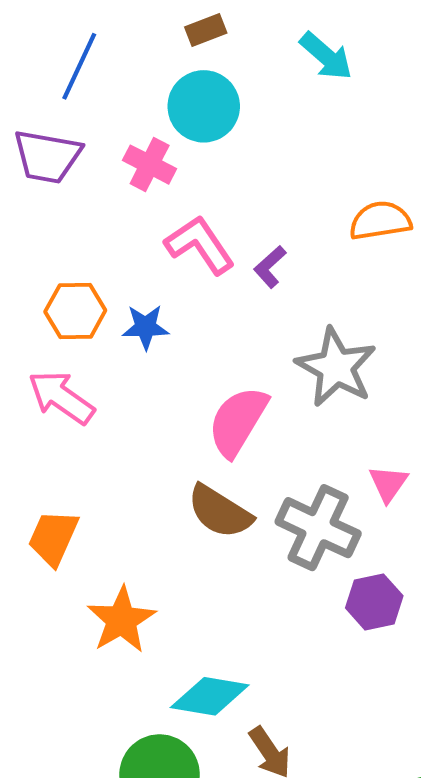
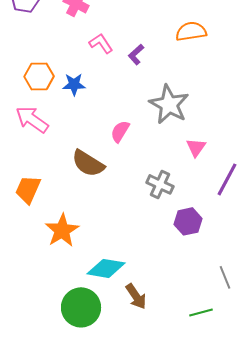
pink L-shape: (200, 245) -> (101, 43), size x0.7
pink semicircle: (238, 421) -> (120, 131), size x0.6
pink triangle: (388, 484) -> (196, 147), moved
brown semicircle: (220, 512) -> (88, 163), moved
gray cross: (318, 528) -> (160, 184), size x0.7

